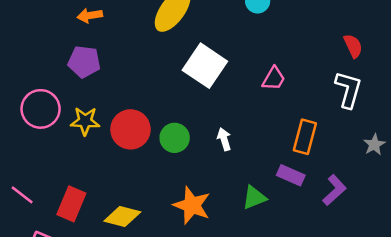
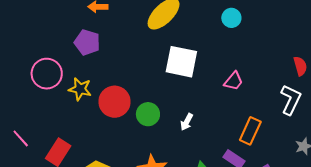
white square: (205, 66) -> (181, 62), turned -32
white arrow: (224, 139) -> (187, 122), turned -144

